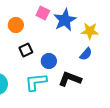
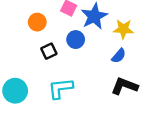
blue circle: (49, 61) -> (76, 40), moved
black L-shape: (70, 79) -> (125, 86), moved

